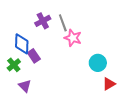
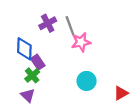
pink star: (73, 38) -> (81, 42), turned -30
cyan circle: (98, 63) -> (87, 81), moved
green cross: (14, 65) -> (32, 75), moved

